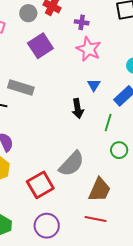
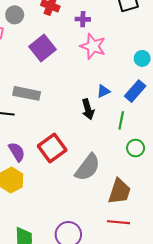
gray circle: (28, 13) -> (15, 15), moved
blue triangle: (94, 85) -> (103, 91), moved, turned 40
red square: (40, 185) -> (52, 148), moved

